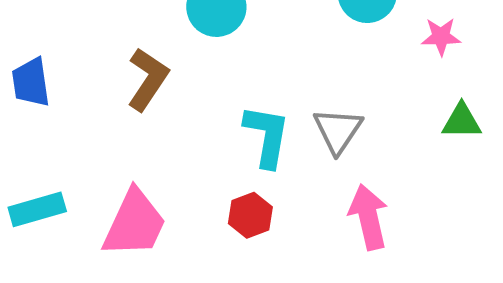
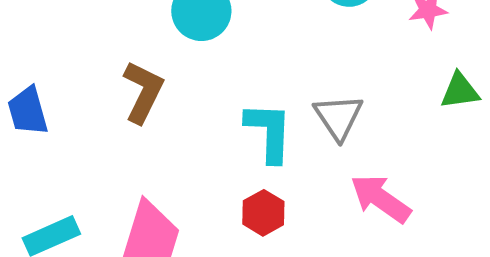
pink arrow: (368, 217) -> (381, 199), turned -34

